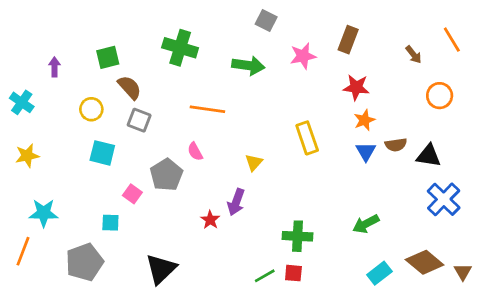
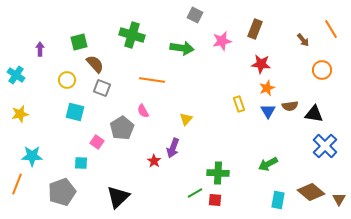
yellow rectangle: (307, 138) -> (239, 104), moved, size x0.7
cyan rectangle: (379, 273) -> (278, 200), turned -42
green line: (265, 276) -> (195, 193), moved

